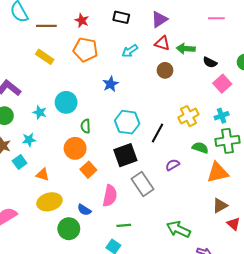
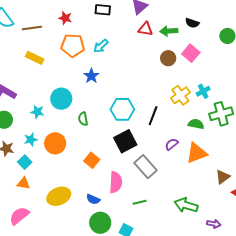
cyan arrow: (130, 51) -> (101, 46), moved
black semicircle: (210, 62) -> (192, 23), moved
brown circle: (165, 70) -> (168, 58), moved
blue star: (111, 84) -> (91, 76), moved
pink square: (222, 84) -> (191, 53), moved
cyan cross: (222, 116) -> (203, 91), moved
orange circle: (75, 148) -> (55, 143), moved
orange triangle: (218, 172) -> (197, 153), moved
orange triangle: (43, 175) -> (23, 183), moved
green line: (124, 225) -> (140, 202), moved
green circle: (69, 229) -> (100, 223), moved

